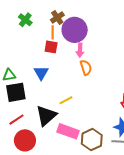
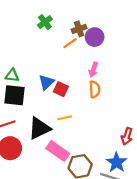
purple circle: (75, 30) -> (95, 37), moved, size x0.7
orange line: (53, 32) -> (70, 43), turned 40
red square: (51, 47) -> (61, 89), moved

